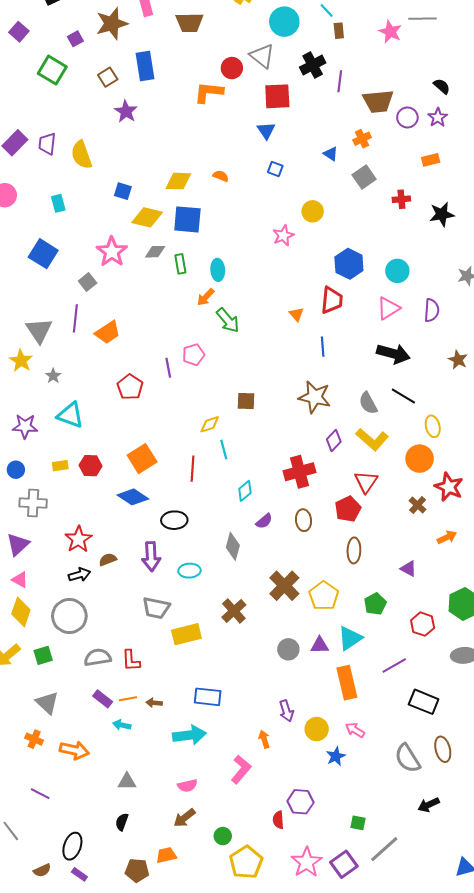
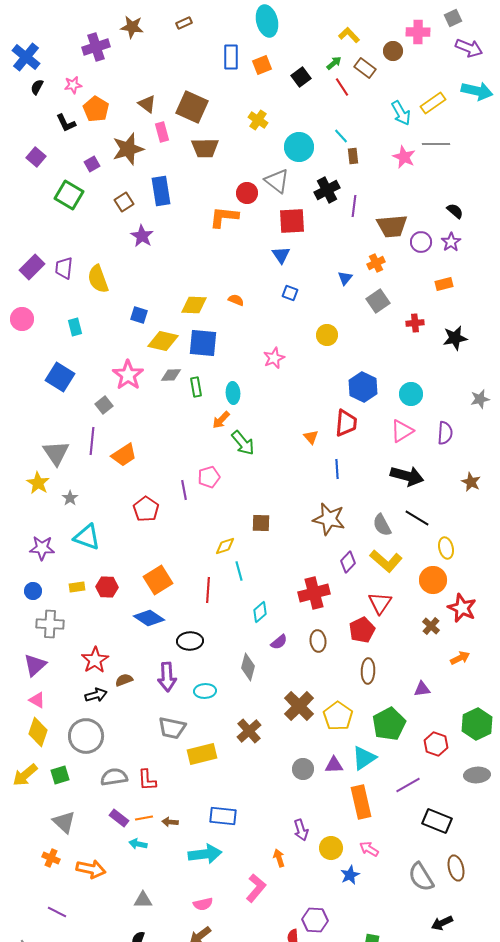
blue triangle: (331, 154) -> (345, 278), turned 35
pink star: (283, 236) -> (274, 358), moved
purple triangle: (408, 569) -> (422, 689), turned -36
green pentagon: (375, 604) -> (389, 724), size x1.5

